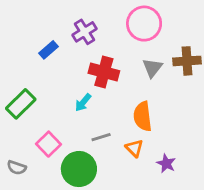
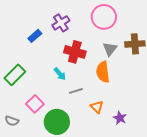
cyan arrow: (83, 103) -> (60, 74), turned -80
orange semicircle: (143, 116) -> (103, 72), moved
gray line: (101, 137) -> (76, 91), moved

